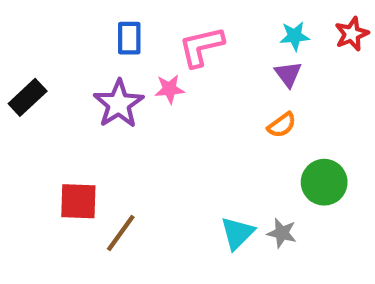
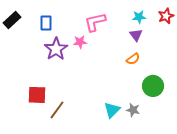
blue rectangle: (129, 38) -> (46, 23), moved
black rectangle: (28, 97) -> (12, 20), moved

